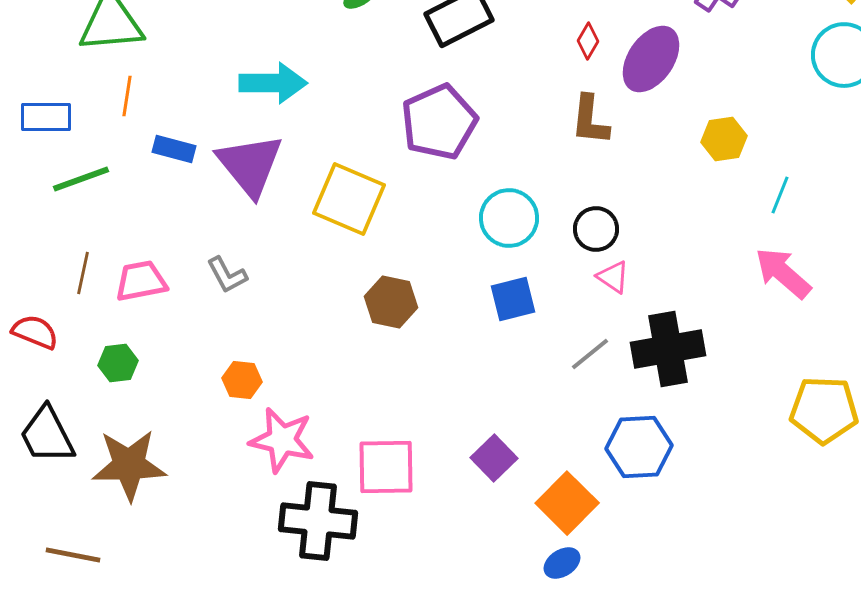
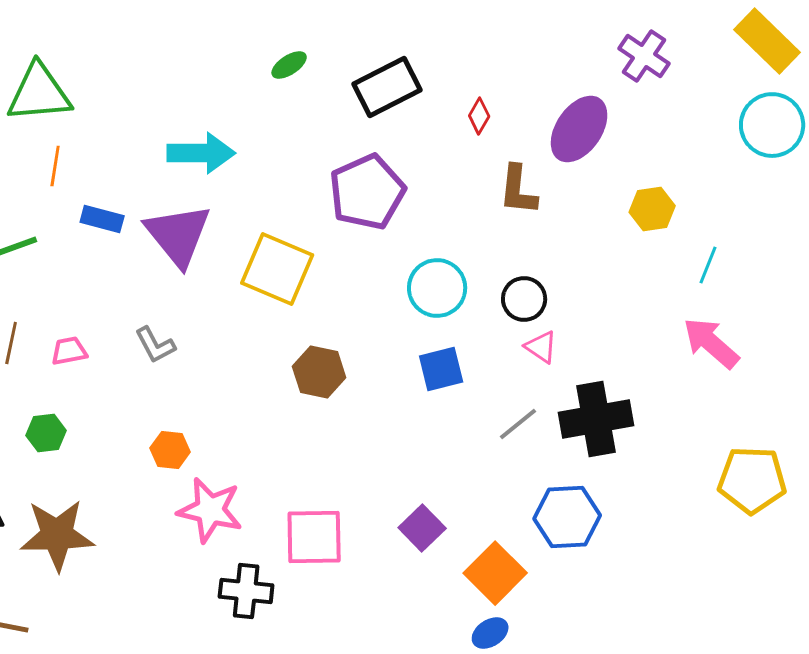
red diamond: (588, 41) -> (479, 116), moved
pink trapezoid: (141, 281) -> (69, 351), size x0.7
black cross: (318, 521) -> (246, 591), size x0.7

